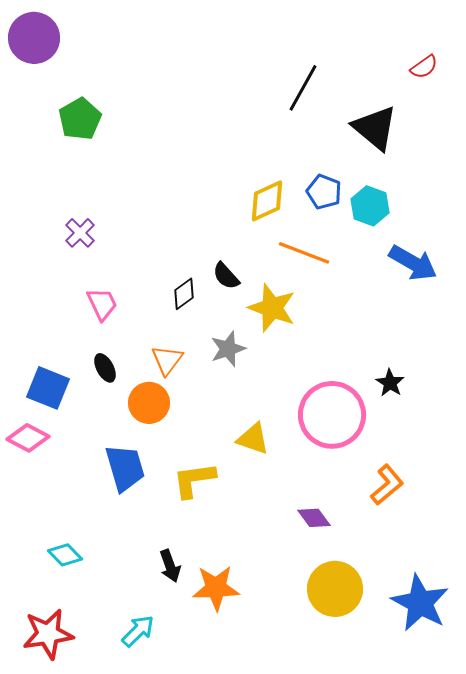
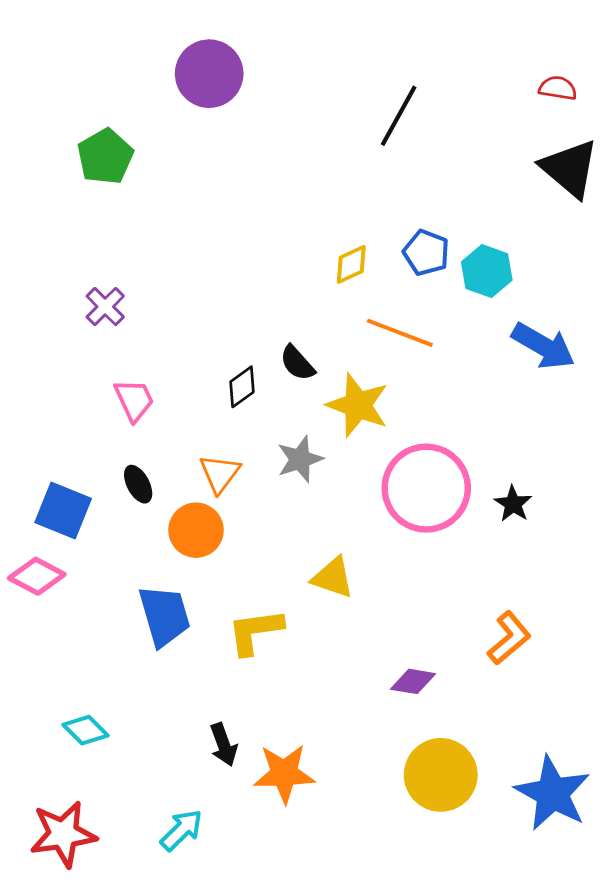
purple circle: (34, 38) -> (209, 74), moved
red semicircle: (424, 67) -> (558, 88), turned -136
black triangle: (375, 128) -> (570, 168), moved
yellow diamond: (267, 201) -> (351, 264), size x0.7
pink circle: (332, 415) -> (426, 488), moved
purple diamond: (314, 518) -> (413, 681), turned -44

